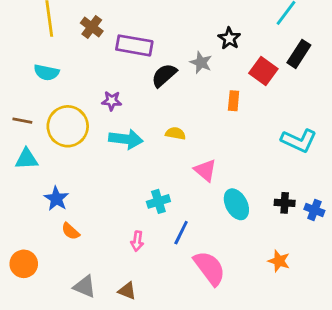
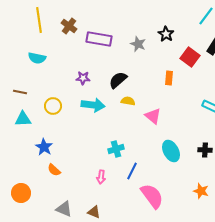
gray star: (201, 62) -> (138, 44), moved
black semicircle: (164, 75) -> (118, 80), moved
yellow circle: (68, 126) -> (53, 106), moved, size x0.6
pink triangle: (205, 170) -> (153, 116), moved

